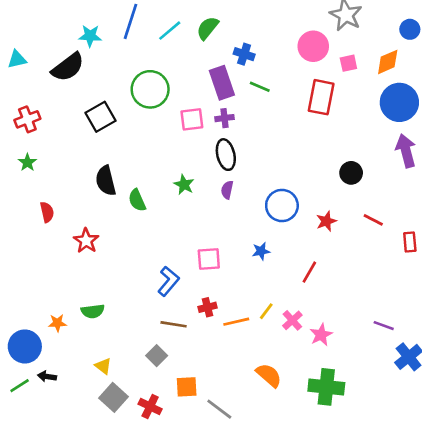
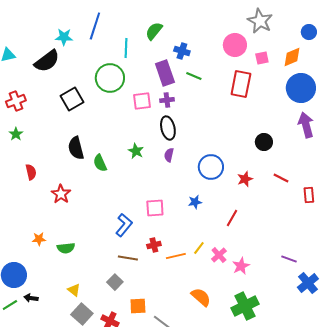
cyan line: (170, 31) -> (126, 48), moved, turned -48
orange star: (57, 323) -> (39, 239), moved
green cross: (326, 387) -> (245, 306), turned -32

